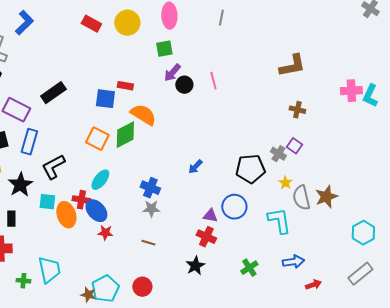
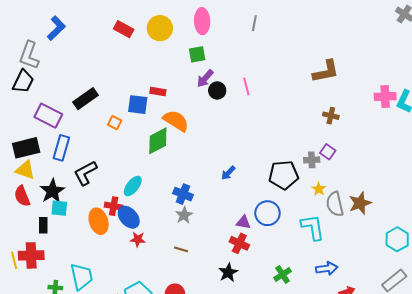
orange square: (97, 139) -> (115, 123), moved, size x0.6
gray cross: (278, 154) -> (312, 160), turned -35
cyan square: (47, 202) -> (59, 208), moved
gray star: (151, 209) -> (184, 215), turned -30

